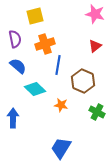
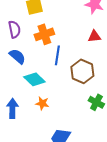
red triangle: (95, 46) -> (94, 36), turned 32
orange star: (61, 105) -> (42, 103), moved

